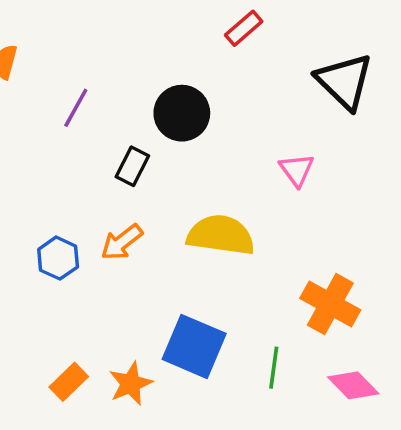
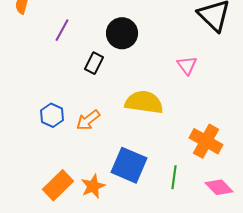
orange arrow: (122, 242) -> (88, 120), moved
orange rectangle: (69, 382) -> (58, 185), size x1.4

